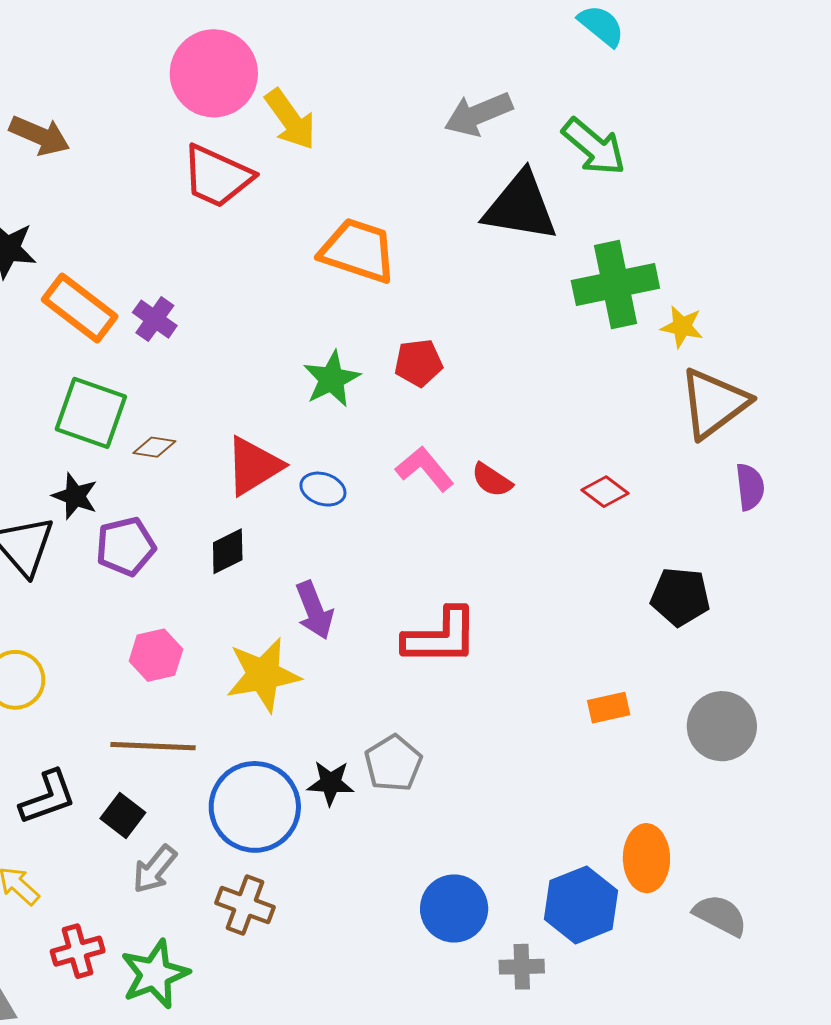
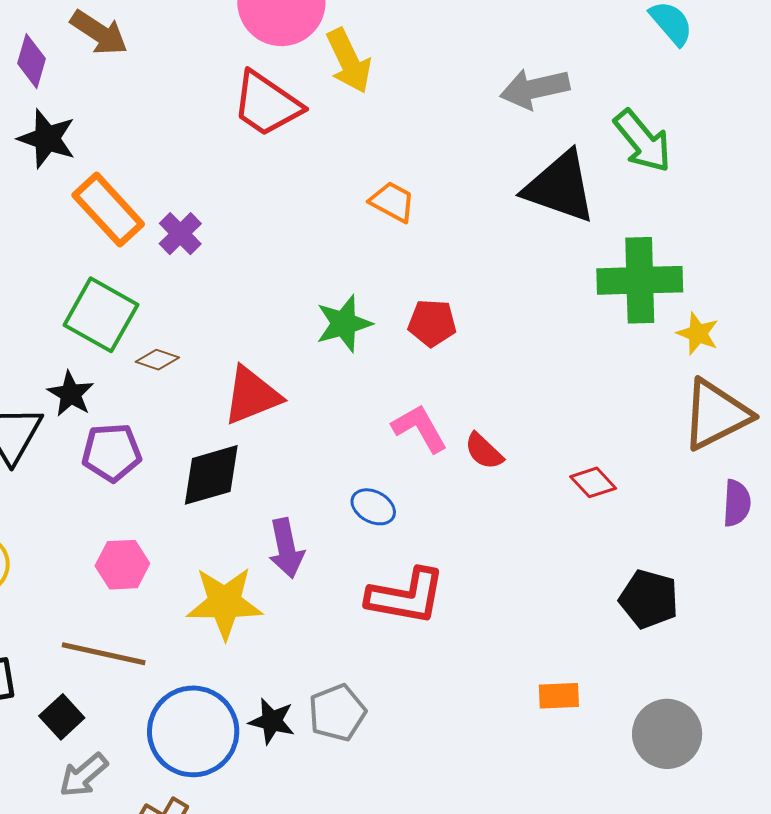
orange trapezoid: (358, 251) -> (392, 202), size x0.6
blue ellipse: (323, 489) -> (373, 507), moved
black diamond: (228, 551) -> (211, 475), size x1.5

